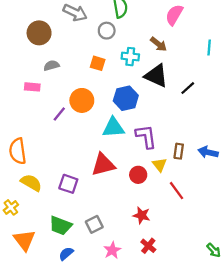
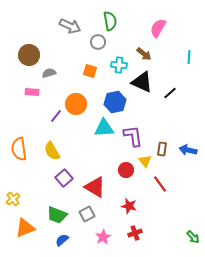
brown circle: (39, 33) -> (29, 55), moved
red triangle: (103, 165) -> (95, 187), moved, turned 45
yellow semicircle: (31, 183) -> (52, 151), moved, turned -150
purple square: (68, 184) -> (64, 178), turned 30
orange triangle: (24, 240) -> (25, 228), turned 45
red cross: (148, 246) -> (135, 233), turned 32

